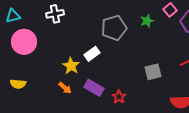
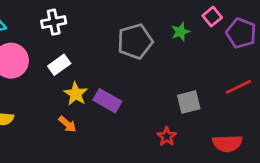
white rectangle: (92, 54) -> (59, 65), moved
purple rectangle: (94, 88) -> (107, 101), moved
red star: (119, 97) -> (167, 136), moved

